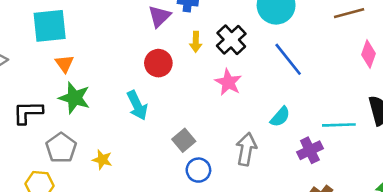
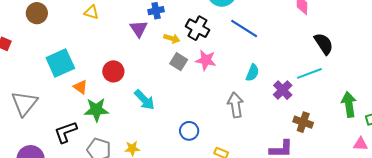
yellow arrow: (196, 42) -> (172, 38), turned -56
red circle: (158, 63) -> (113, 71), moved
cyan line: (339, 125) -> (309, 73), moved
gray square: (184, 140) -> (179, 62), moved
blue circle: (198, 170) -> (189, 131), moved

